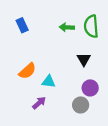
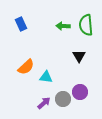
purple circle: (90, 88) -> (80, 92), moved
purple arrow: (39, 103) -> (44, 103), moved
gray circle: (81, 105) -> (63, 99), moved

